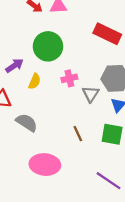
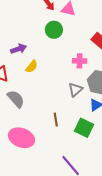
green circle: (48, 46) -> (54, 30), moved, size x0.7
pink cross: (69, 78) -> (80, 61), moved

